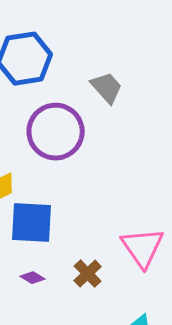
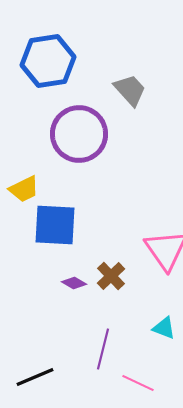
purple diamond: (33, 278) -> (74, 283), moved

